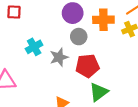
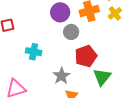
cyan cross: (34, 47) -> (34, 52), turned -35
gray star: (59, 57) -> (61, 76), moved

